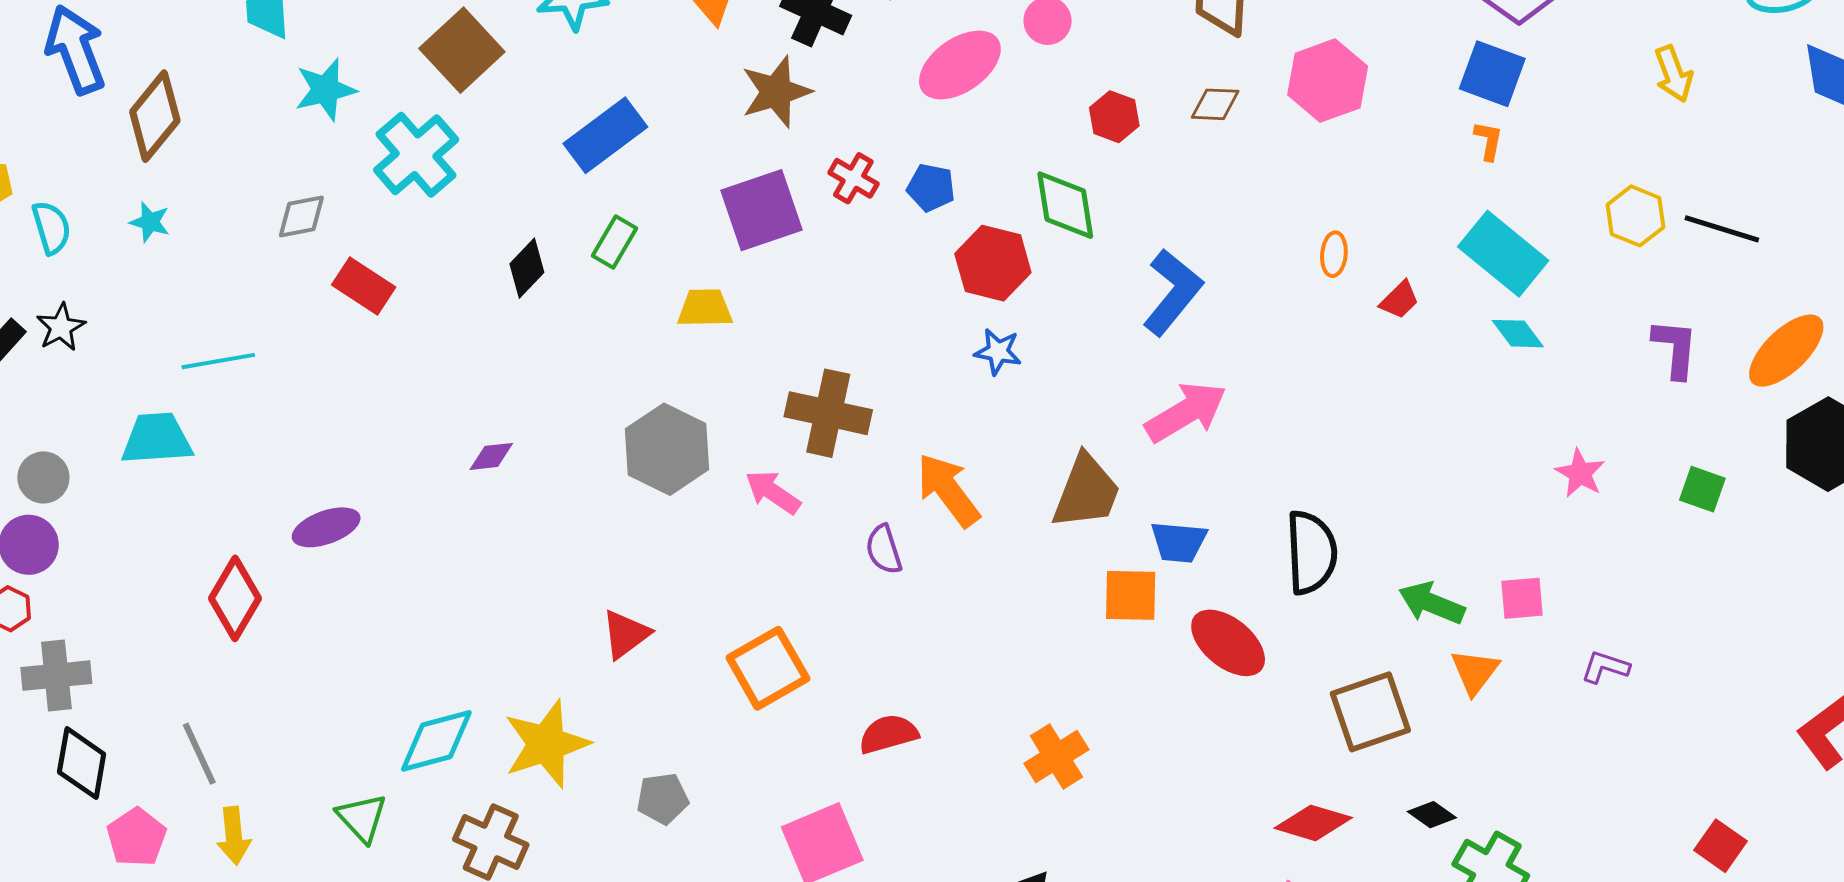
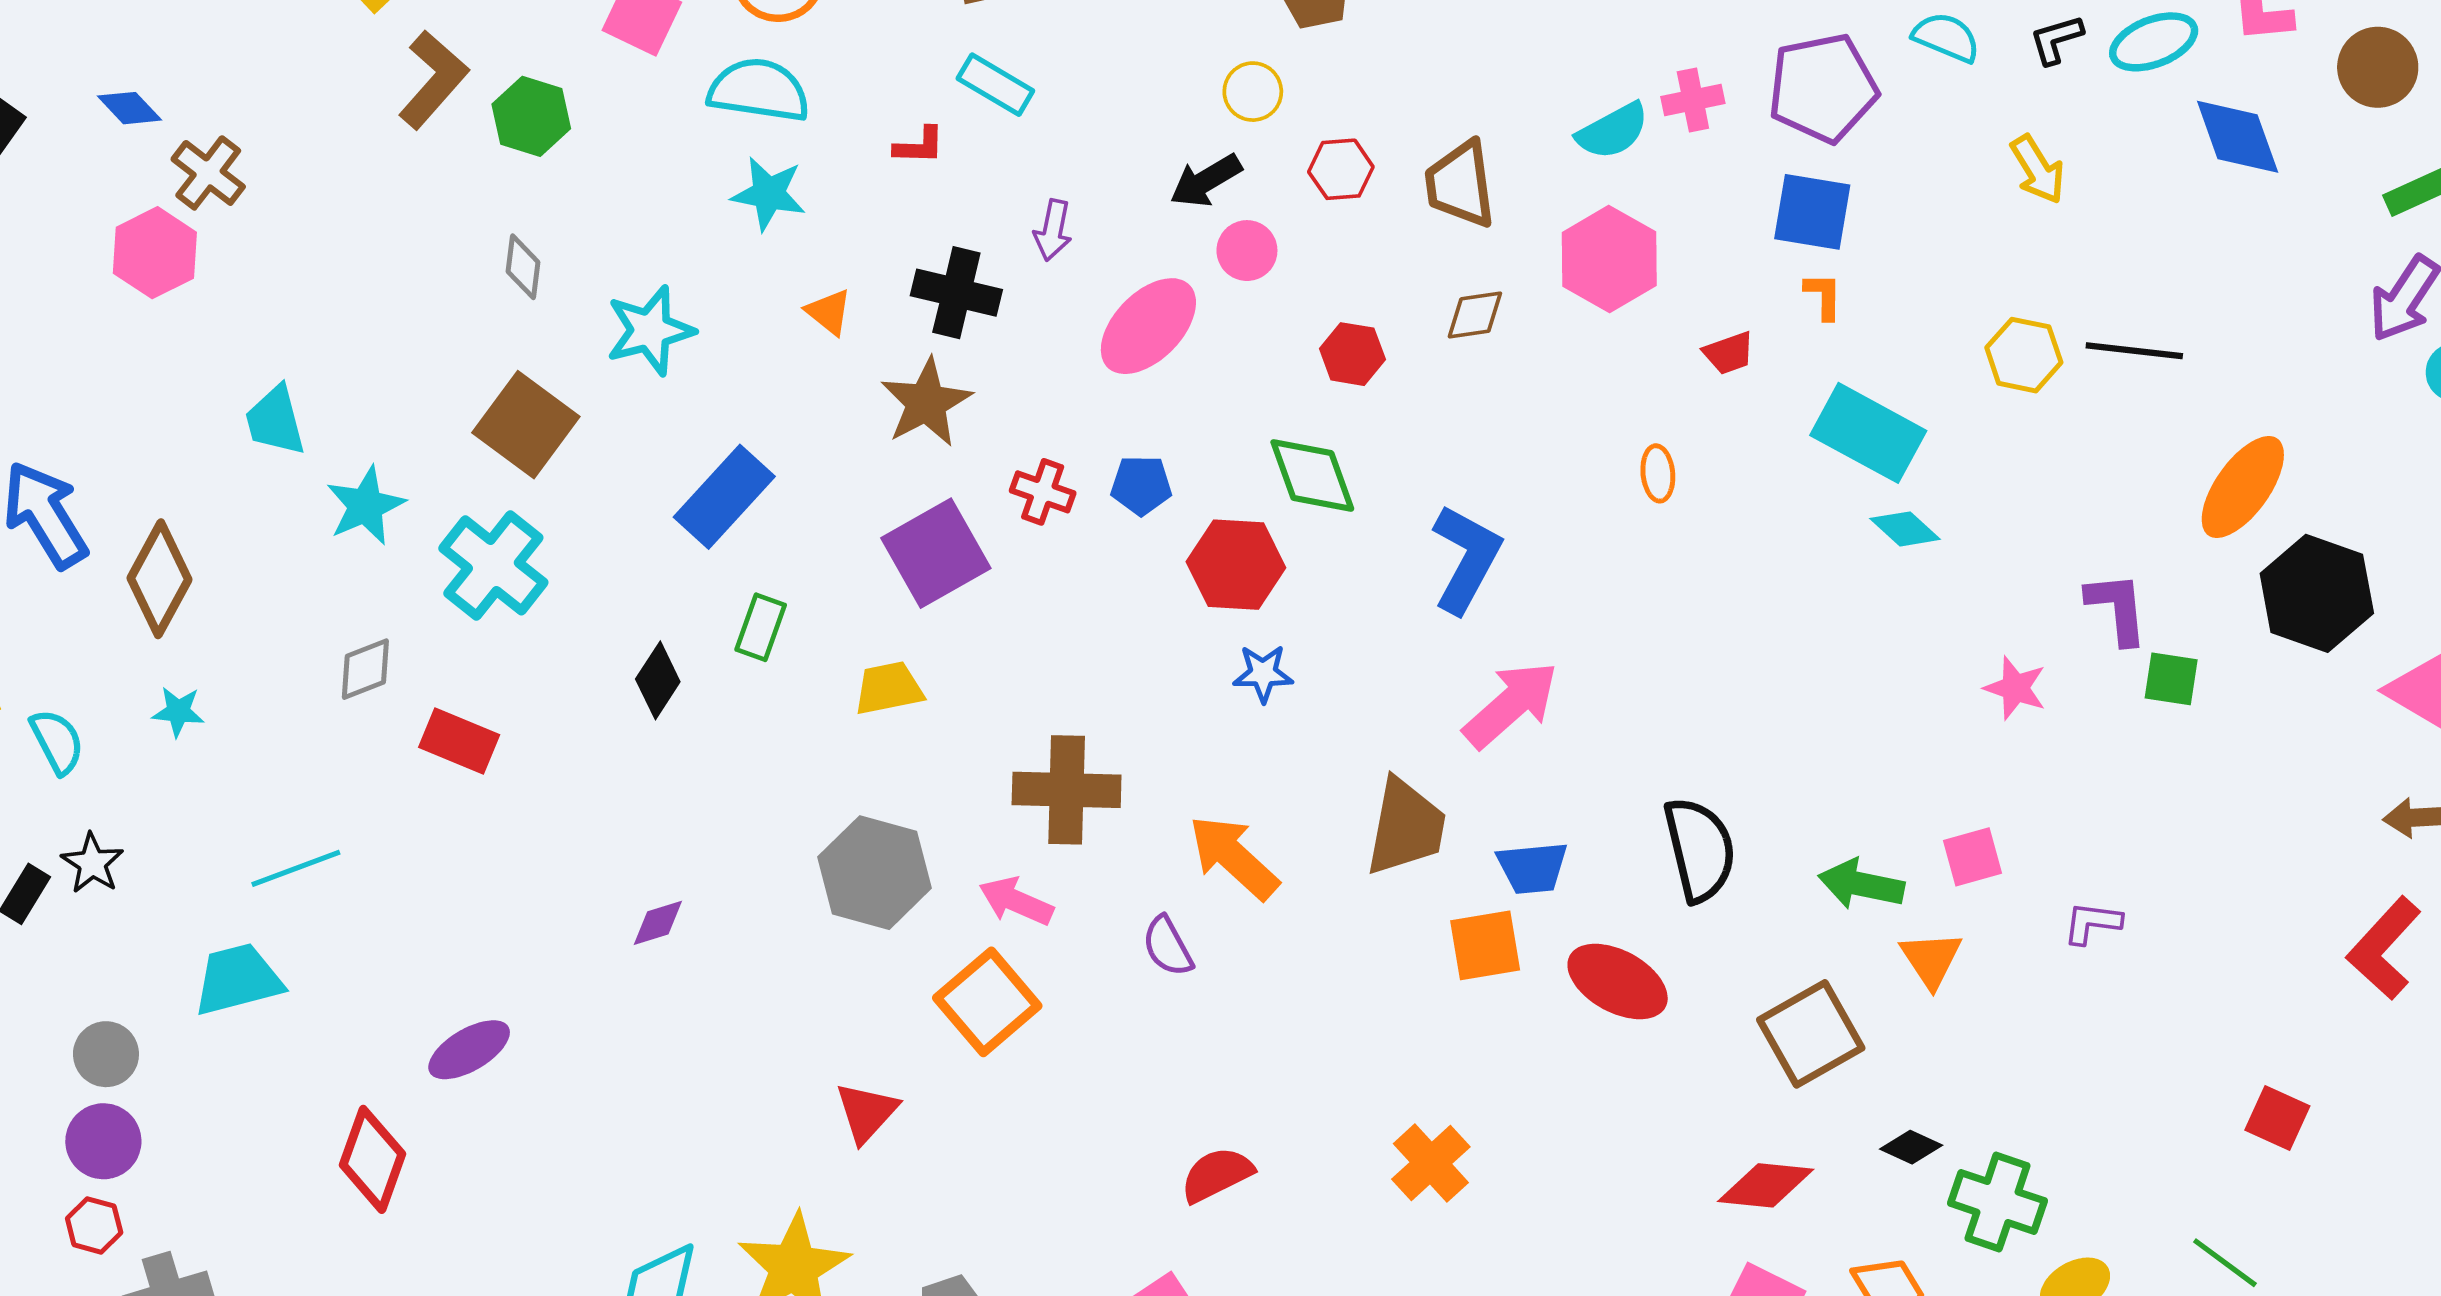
red trapezoid: (1399, 300) -> (1729, 353), moved, turned 36
purple L-shape: (1675, 348) -> (2117, 608), moved
orange square: (768, 668) -> (987, 1002), moved

